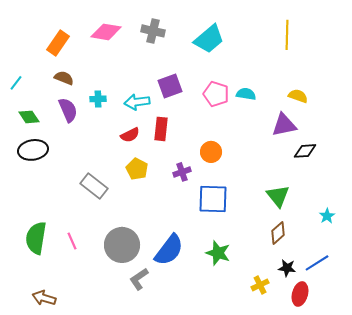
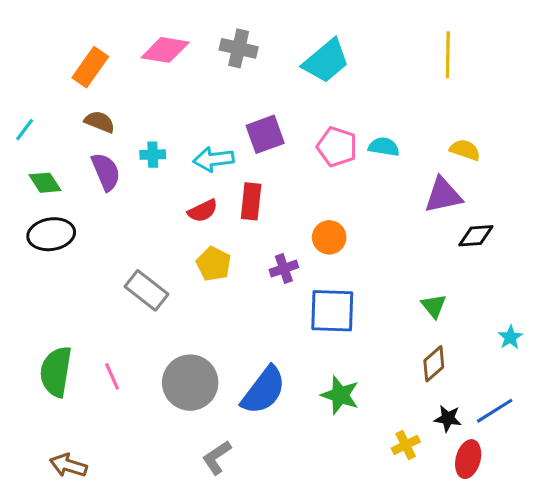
green triangle: (278, 196) -> (434, 306), size x0.7
gray L-shape: (139, 279) -> (217, 458), moved

